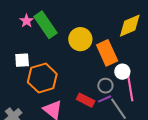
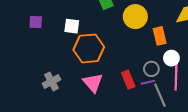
orange rectangle: (107, 53) -> (160, 36), size x0.7
red rectangle: (86, 100) -> (128, 80), turned 30

